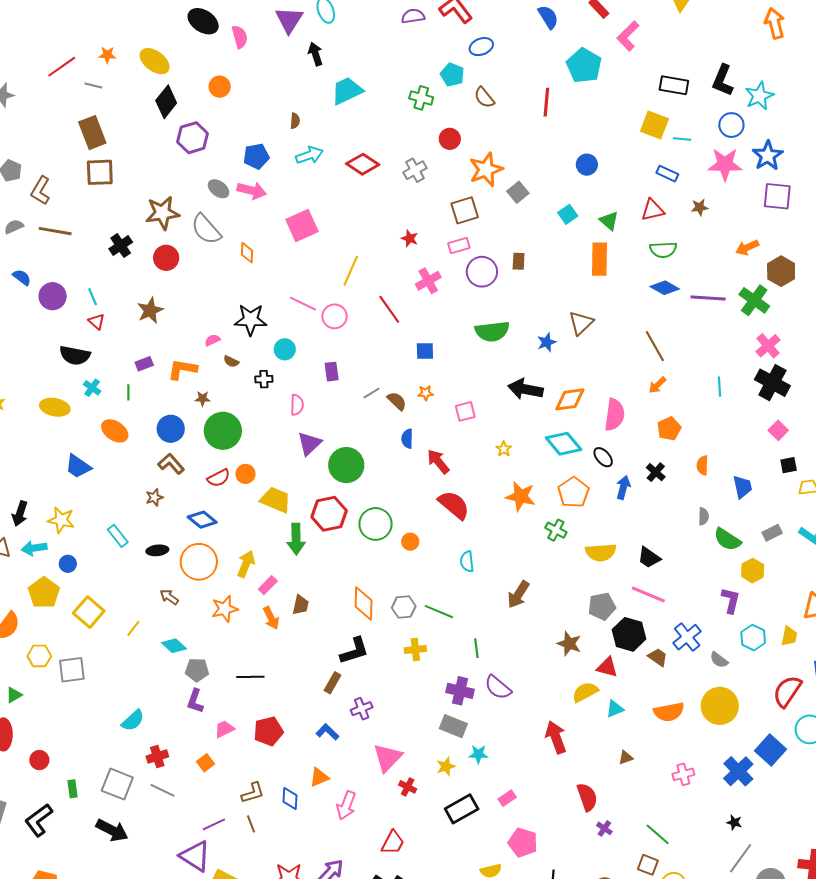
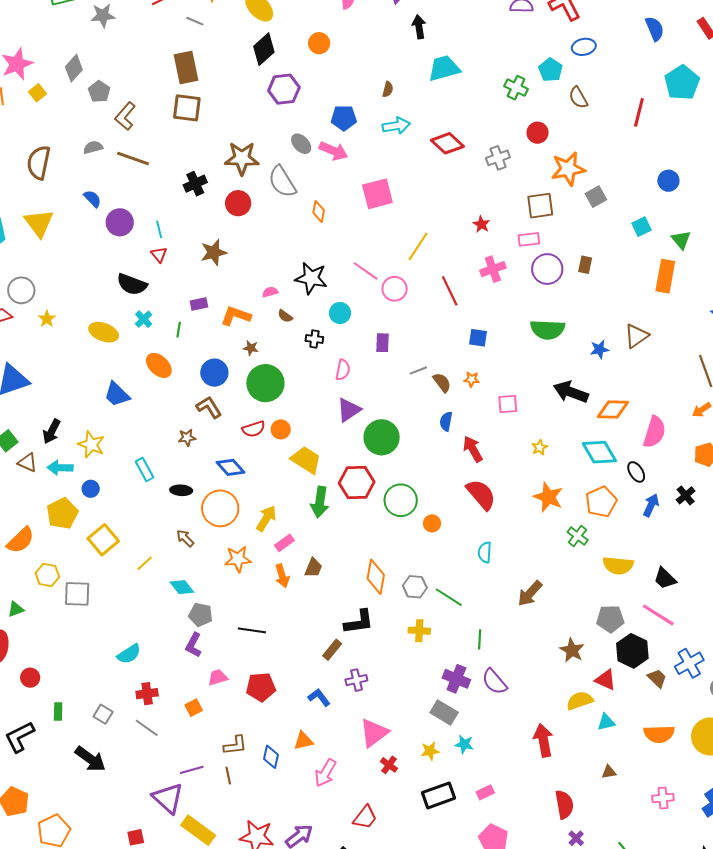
gray square: (117, 784) -> (103, 714), size x0.6

